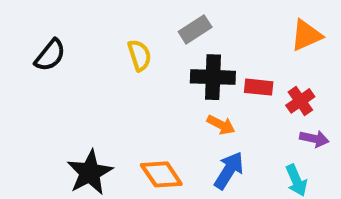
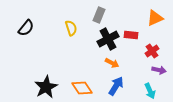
gray rectangle: (195, 29) -> (99, 15), turned -35
black cross: (213, 77) -> (108, 39), turned -30
red rectangle: (259, 87) -> (131, 35), moved

